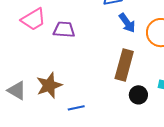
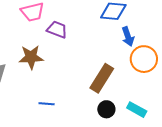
blue arrow: (127, 23) -> (128, 37), moved
brown star: (49, 85) -> (31, 57), moved

